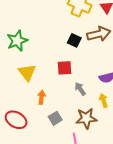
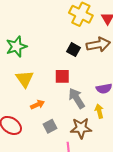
gray arrow: (80, 89) -> (77, 98), size x1.5
orange arrow: (42, 97) -> (38, 105), turned 56

